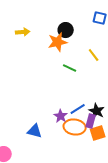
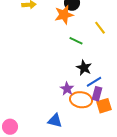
blue line: (78, 109) -> (94, 82), moved
black star: (97, 111) -> (84, 68), moved
blue triangle: (35, 131) -> (55, 121), moved

